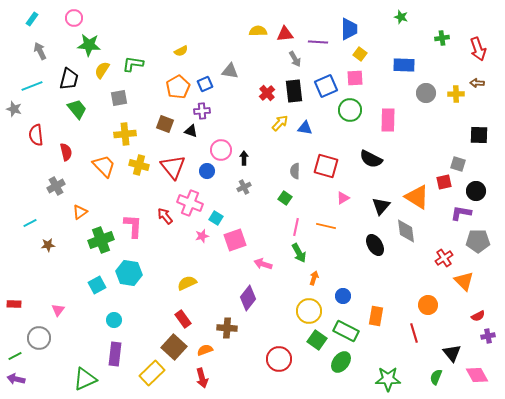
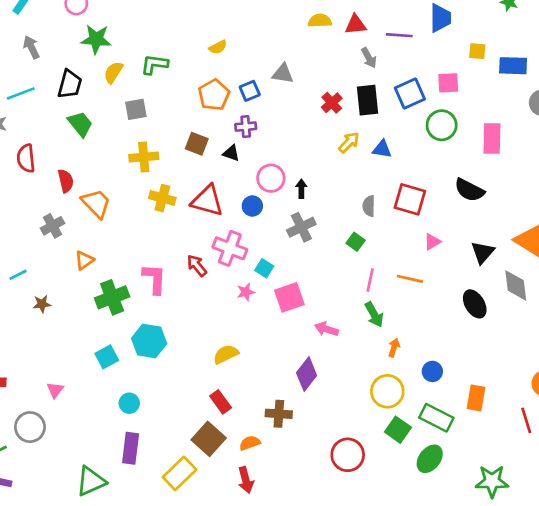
yellow square: (360, 54) -> (477, 51), moved, turned -32
orange trapezoid: (104, 166) -> (96, 203), moved
red triangle: (173, 167) -> (207, 201), turned -36
gray cross: (244, 187) -> (301, 227), size x1.5

